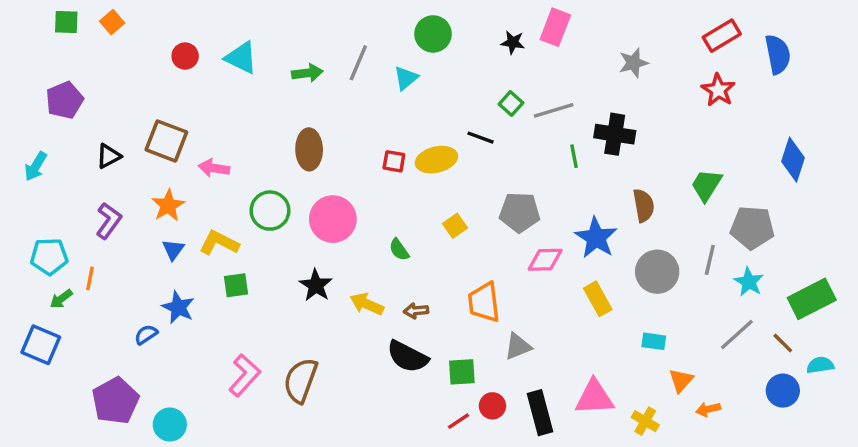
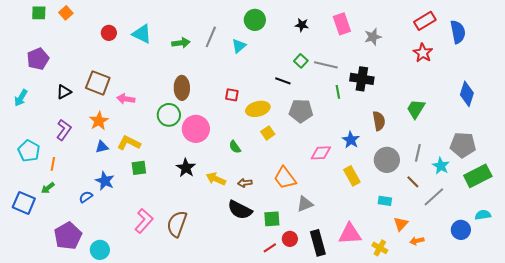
pink rectangle: (555, 27) -> (342, 24), moved, turned -40
gray line: (554, 110) -> (326, 65), turned 30
yellow ellipse: (436, 160) -> (258, 109), moved
green circle: (270, 211) -> (169, 115), moved
gray pentagon: (520, 212) -> (301, 111), moved
gray pentagon: (752, 228) -> (463, 145), moved
blue star: (596, 238) -> (351, 140), size x0.7
blue triangle: (173, 250) -> (102, 147), turned 40
cyan pentagon: (49, 256) -> (29, 151), turned 30
green arrow: (61, 299) -> (48, 188), moved
orange trapezoid: (484, 302) -> (285, 178), turned -30
brown line: (783, 343) -> (413, 182), moved

